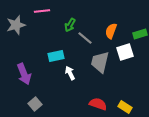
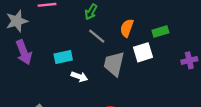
green arrow: (70, 25) -> (91, 12), moved
white arrow: (70, 73) -> (79, 77), turned 136
purple arrow: (24, 74) -> (24, 52), moved

